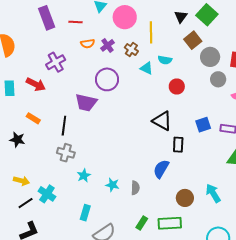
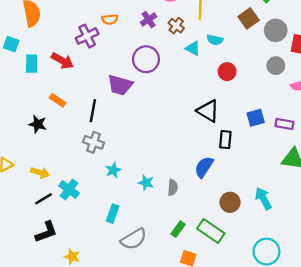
orange semicircle: (88, 44) -> (110, 19), moved
gray circle: (210, 57) -> (276, 30), moved
green rectangle: (170, 223) -> (211, 231), turned 35

